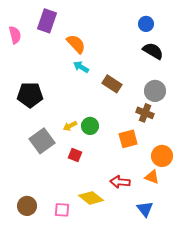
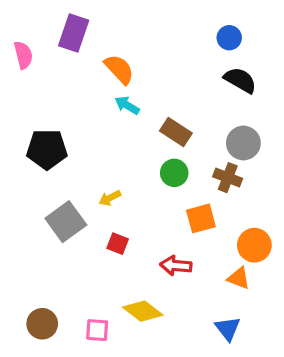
green circle: (90, 126) -> (174, 173), moved
red arrow: (120, 182) -> (176, 266), moved

